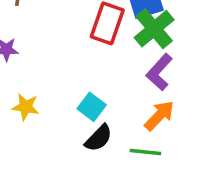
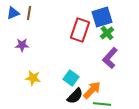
green cross: (154, 29) -> (107, 33), size x0.6
orange arrow: (159, 116) -> (92, 90), moved

